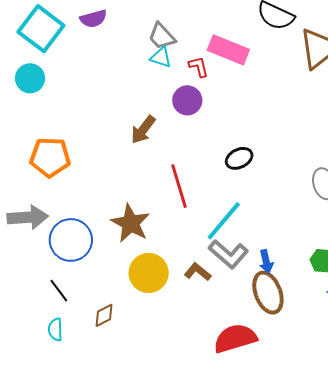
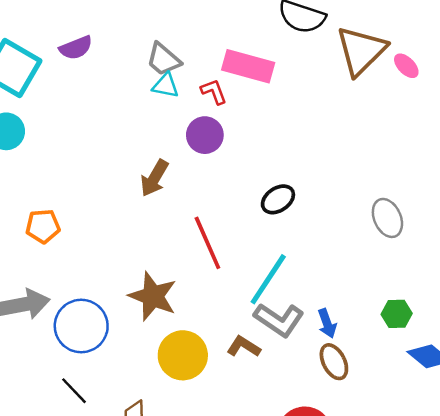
orange pentagon: (50, 157) -> (43, 226), size x0.7
brown ellipse: (268, 293) -> (334, 362), size x0.7

